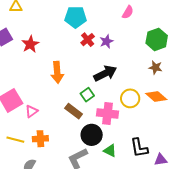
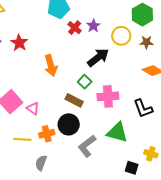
yellow circle: (130, 98) -> (121, 36), moved
pink triangle: (32, 111) -> (33, 109), turned -40
black circle: (92, 135) -> (69, 124), moved
black L-shape: (139, 148) -> (143, 108), moved
green triangle: (110, 151) -> (117, 132), size x1.6

